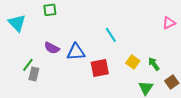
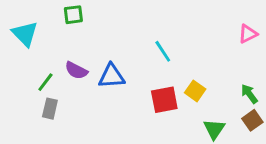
green arrow: (154, 64) -> (249, 94), moved
green line: (28, 65) -> (45, 82), moved
red square: (100, 68) -> (164, 100), moved

